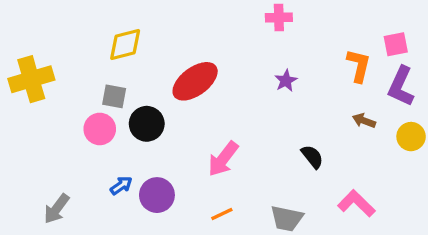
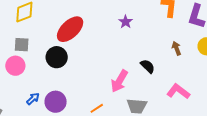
brown arrow: (364, 121) -> (177, 48), moved, turned 56
black circle: (147, 124) -> (57, 57), moved
pink arrow: (223, 159) -> (119, 81), moved

